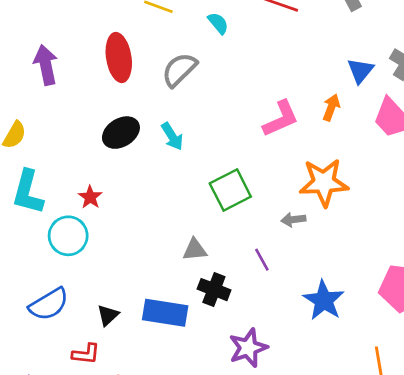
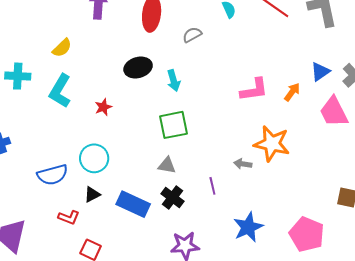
gray semicircle: (179, 70) -> (192, 35), size x0.7
green square: (230, 190) -> (173, 125), moved
cyan circle: (68, 236) -> (94, 158), moved

